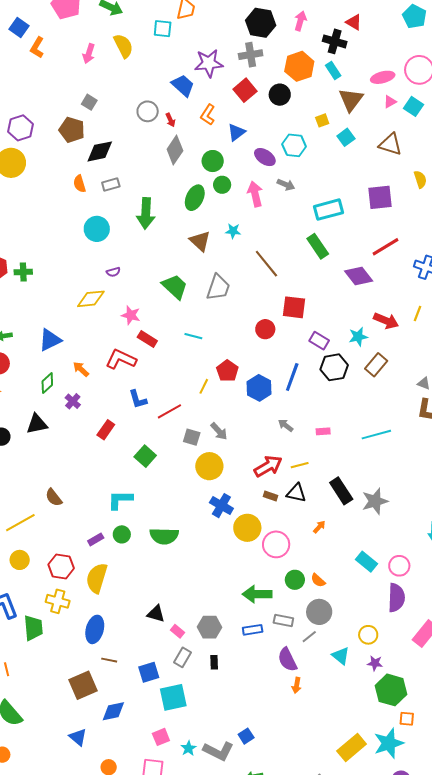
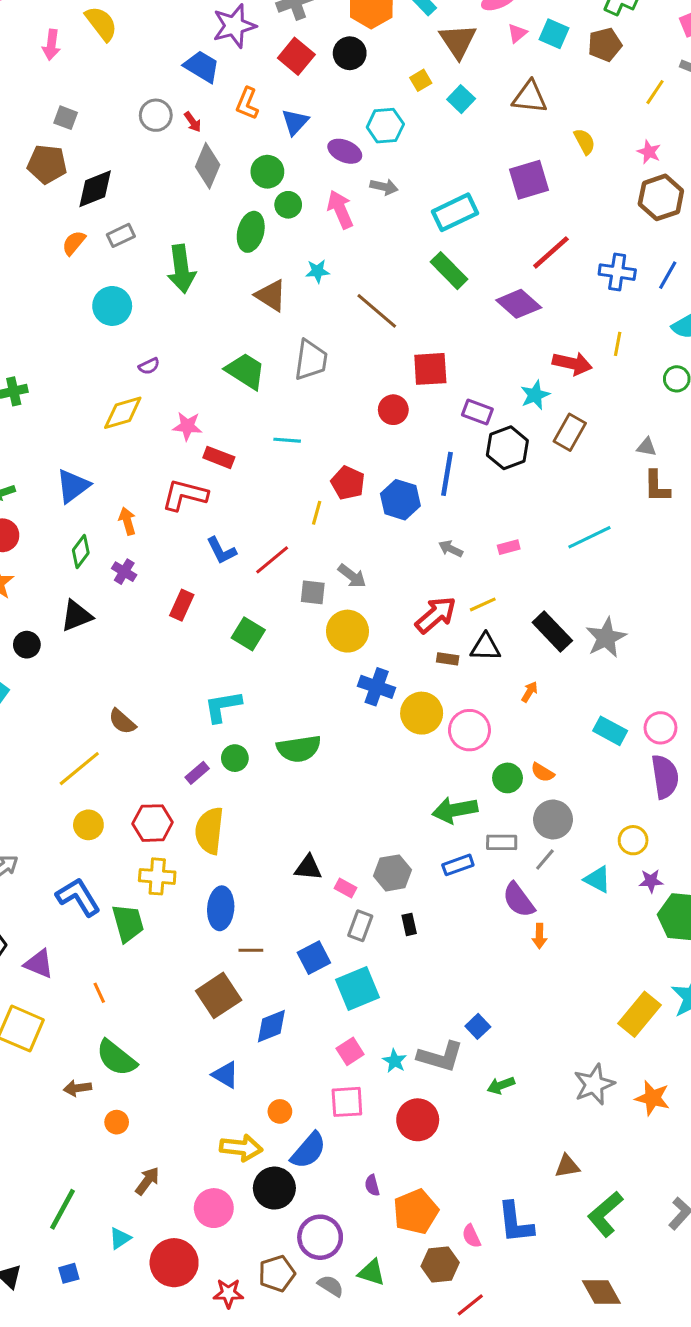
orange semicircle: (80, 184) -> (74, 243), turned 66
orange arrow: (81, 369) -> (127, 521), turned 42

